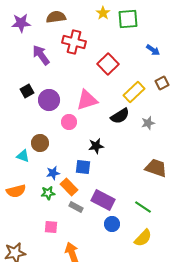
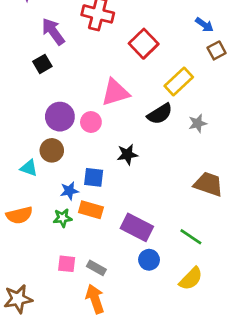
brown square: (162, 83) -> (217, 50), moved
black square: (27, 91) -> (42, 64), moved
purple circle: (49, 100) -> (60, 117), moved
blue square: (83, 167) -> (94, 177), moved
orange rectangle: (69, 187) -> (91, 210), turned -30
gray rectangle: (76, 207) -> (96, 268), moved

